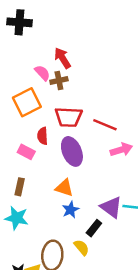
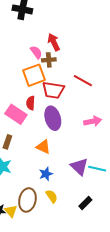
orange square: (27, 102) -> (34, 75), moved
red line: (105, 125) -> (83, 81), moved
pink rectangle: (26, 152) -> (16, 114), size x1.5
blue star: (71, 210) -> (46, 174), moved
black rectangle: (94, 228) -> (85, 203), moved

